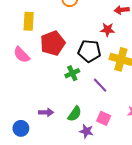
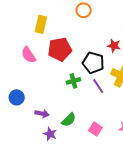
purple line: (100, 85) -> (98, 86), moved
blue circle: (21, 128) -> (17, 97), moved
purple star: (86, 131) -> (50, 134), moved

